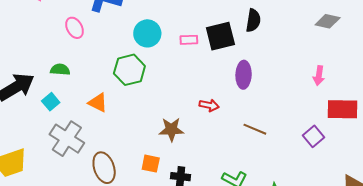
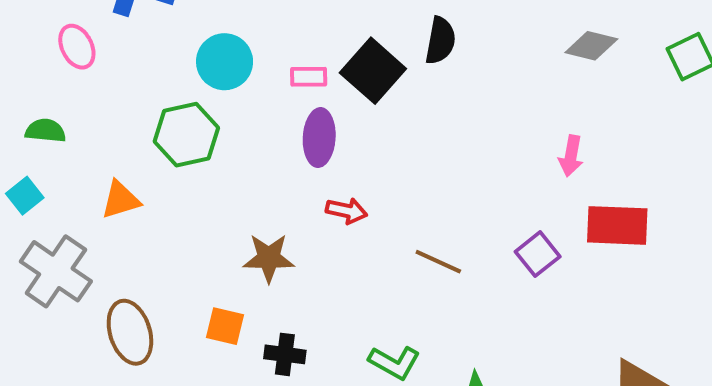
black square: (220, 36) -> (373, 71), turned -36
purple ellipse: (244, 75) -> (319, 138), moved
orange triangle: (98, 103) -> (121, 200), turned -45
purple square: (313, 136) -> (538, 254), moved

